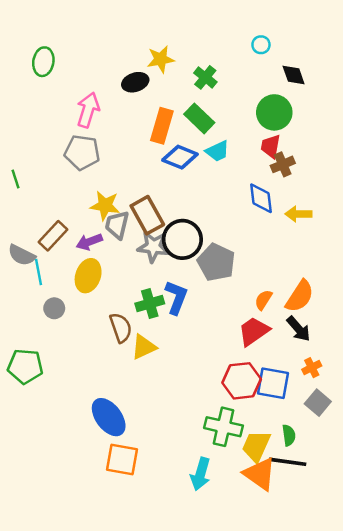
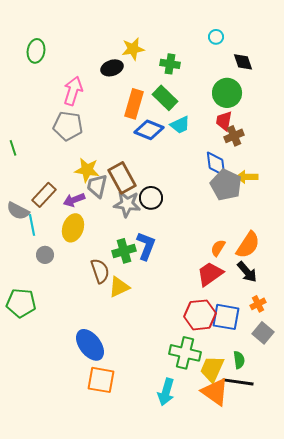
green cross: (205, 77) -> (170, 64), turned -30
black circle: (182, 239) -> (151, 198), size x0.7
gray pentagon: (216, 262) -> (226, 185), moved

